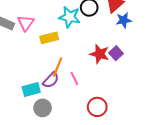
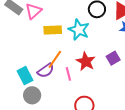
cyan star: (70, 17) -> (79, 30), moved
red star: (100, 54) -> (86, 61), moved
cyan rectangle: (31, 90) -> (25, 76), turned 66

